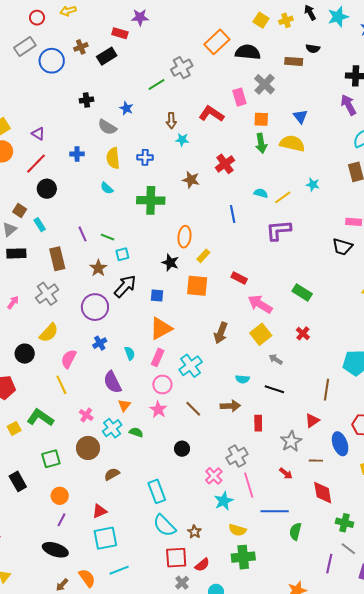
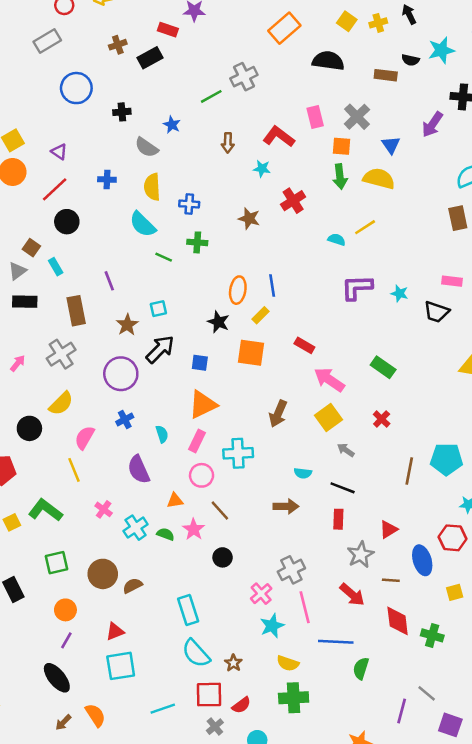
cyan star: (338, 17) -> (441, 50), moved
orange rectangle: (217, 42) -> (284, 28), moved
blue circle: (52, 61) -> (76, 88), moved
gray cross: (265, 84) -> (357, 117), moved
purple arrow: (348, 105) -> (432, 124), moved, turned -120
cyan star: (182, 140) -> (262, 169), moved
blue cross: (145, 157) -> (189, 204), moved
cyan star: (313, 185) -> (400, 293), moved
cyan semicircle: (107, 188) -> (143, 224), size x1.6
yellow line: (283, 197) -> (365, 227), moved
green cross: (151, 200) -> (197, 242), size x0.6
blue line: (233, 214) -> (272, 286), moved
green line: (107, 237) -> (164, 257), moved
cyan cross: (191, 366) -> (238, 453), turned 30
brown line: (326, 390) -> (409, 471), moved
orange triangle: (124, 405) -> (175, 501), moved, turned 40
pink star: (158, 409) -> (194, 529), moved
brown line: (193, 409) -> (220, 510), moved
red rectangle: (258, 423) -> (338, 519), moved
brown circle: (88, 448) -> (103, 574), moved
red arrow: (286, 473) -> (352, 595), size x1.5
green cross: (344, 523) -> (432, 635), moved
black ellipse: (55, 550) -> (57, 678), turned 30
cyan line: (119, 570) -> (163, 709), moved

